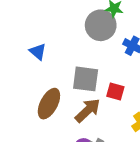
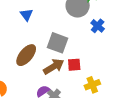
red square: (115, 92) -> (74, 65), moved, turned -32

